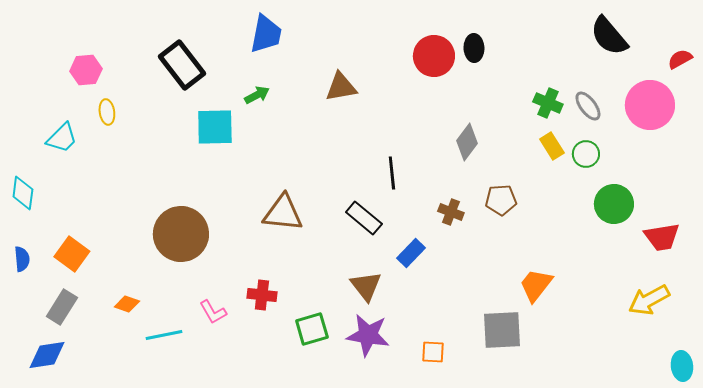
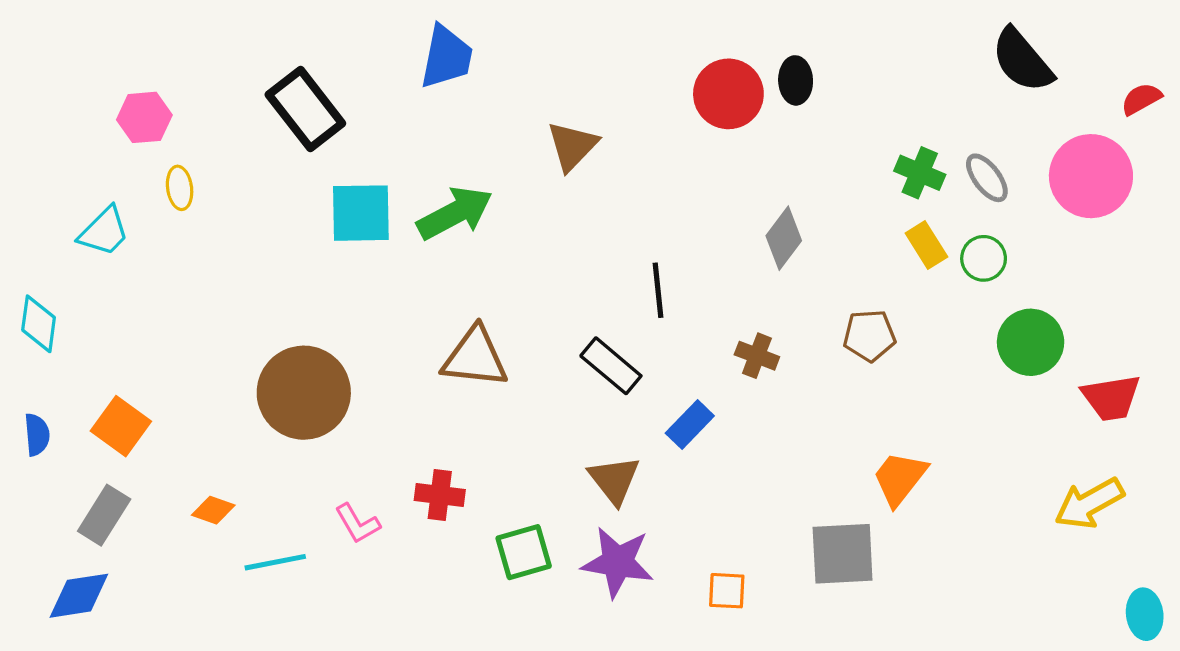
brown triangle: (341, 87) -> (572, 146), turned -36
green arrow: (257, 95) -> (455, 213), moved, size x1.8
brown pentagon: (501, 200) -> (869, 336), moved

